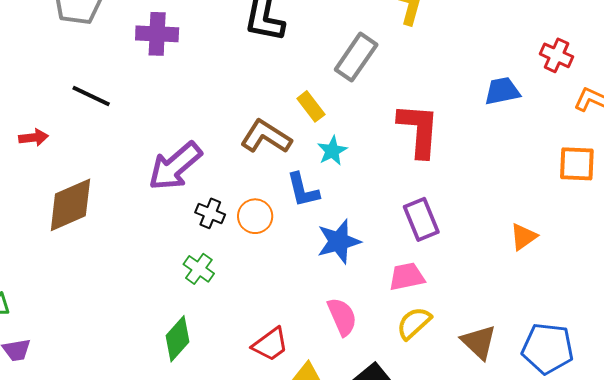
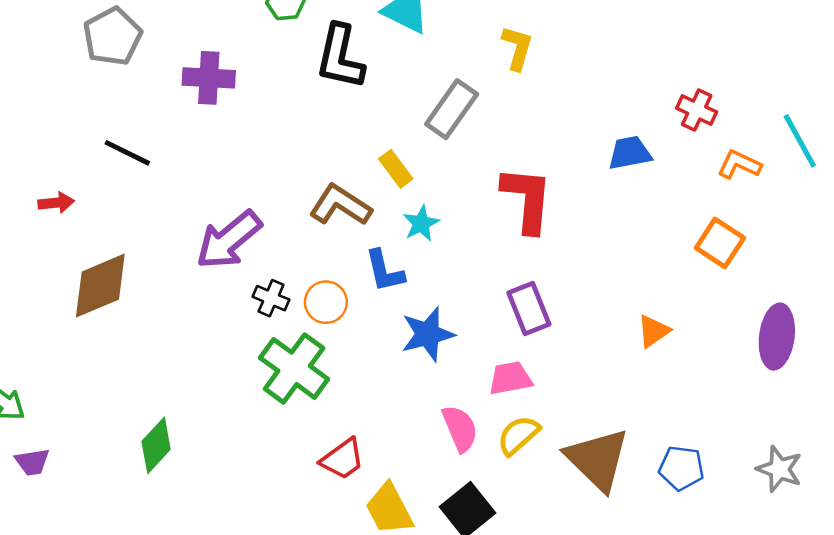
orange square: (577, 164) -> (720, 243), turned 30
green cross: (199, 269) -> (294, 368), moved, size x1.8
pink semicircle: (342, 317) -> (460, 428), moved
green diamond: (177, 339) -> (156, 445), moved
brown triangle: (479, 342) -> (597, 459), size x1.5
blue pentagon: (548, 348) -> (681, 468), size x0.7

